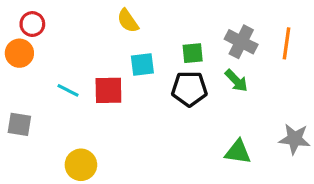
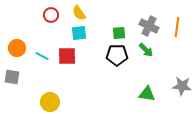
red circle: (32, 24) -> (51, 15), moved
orange circle: (19, 53) -> (17, 48), moved
cyan square: (142, 64) -> (79, 33), moved

